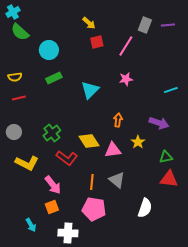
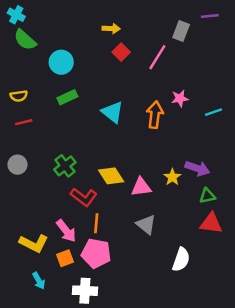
cyan cross: (13, 12) -> (16, 15), turned -32
yellow arrow: (89, 23) -> (111, 28), turned -40
purple line: (168, 25) -> (210, 16), moved
red square: (97, 42) -> (121, 52), turned -32
pink star: (126, 79) -> (180, 98), moved
cyan triangle: (90, 90) -> (112, 112), turned -36
orange arrow: (118, 120) -> (155, 115), moved, size x1.5
purple arrow: (159, 123) -> (197, 168), moved
yellow L-shape: (27, 163) -> (34, 243), moved
orange line: (92, 182) -> (96, 223), moved
pink pentagon: (94, 209) -> (96, 253), moved

